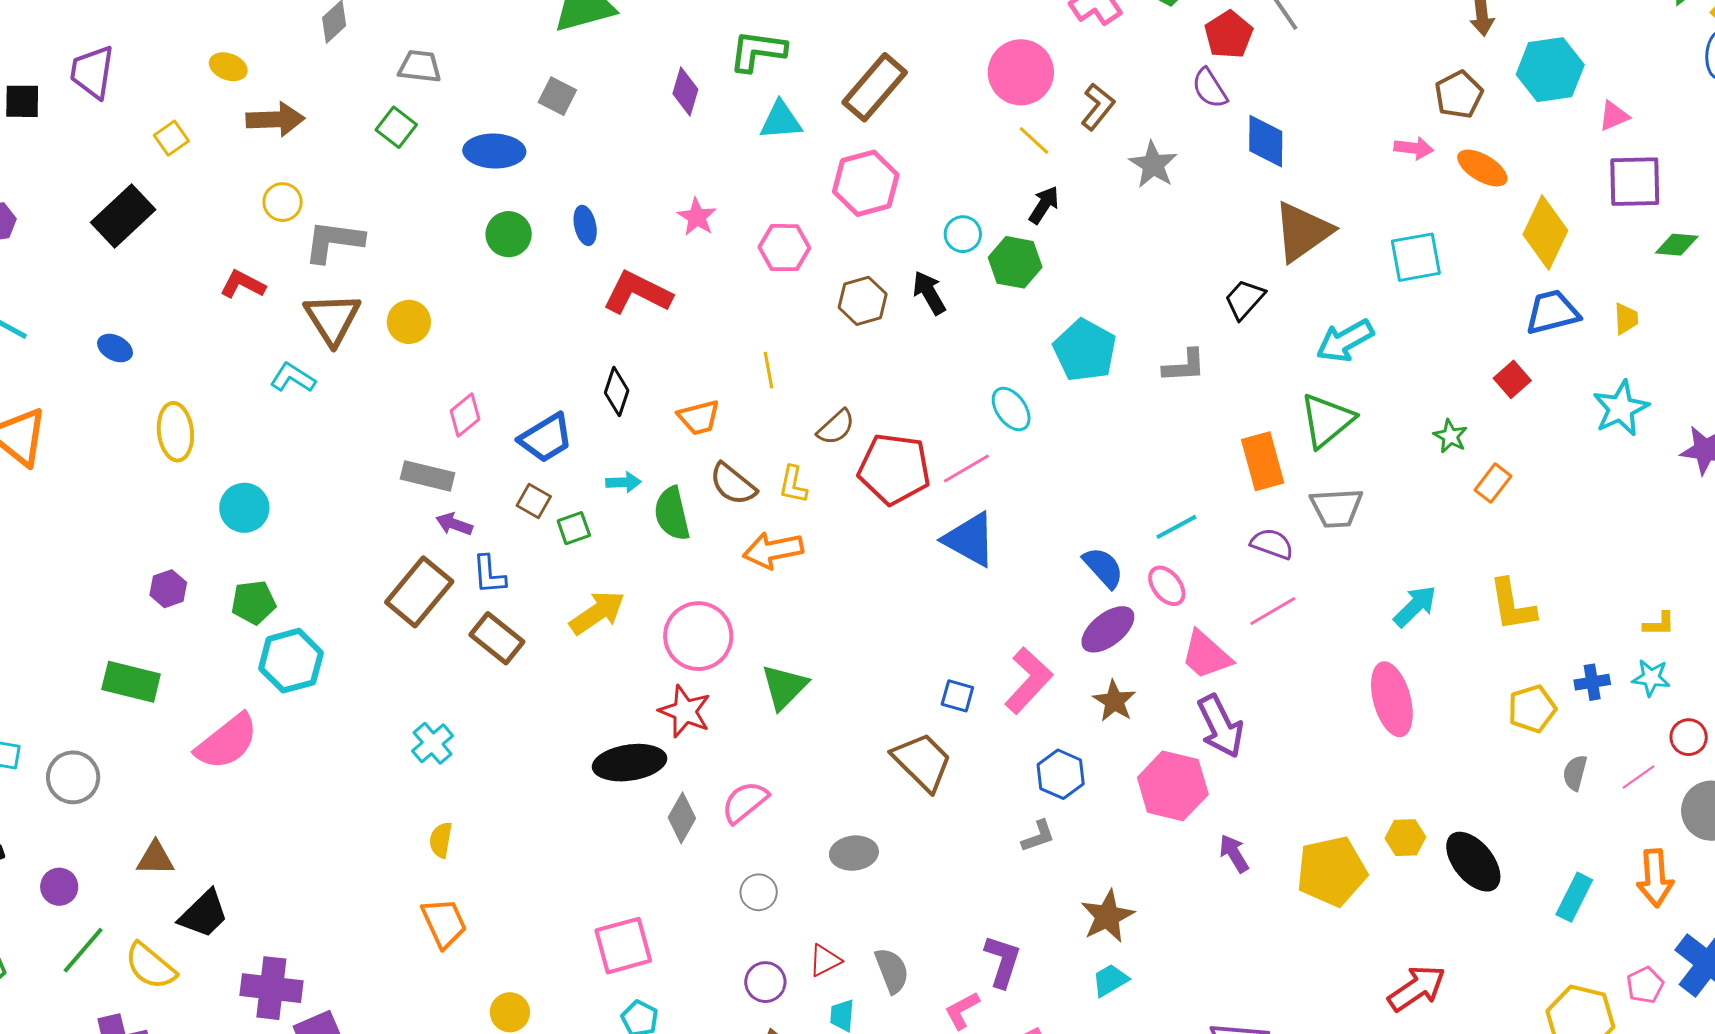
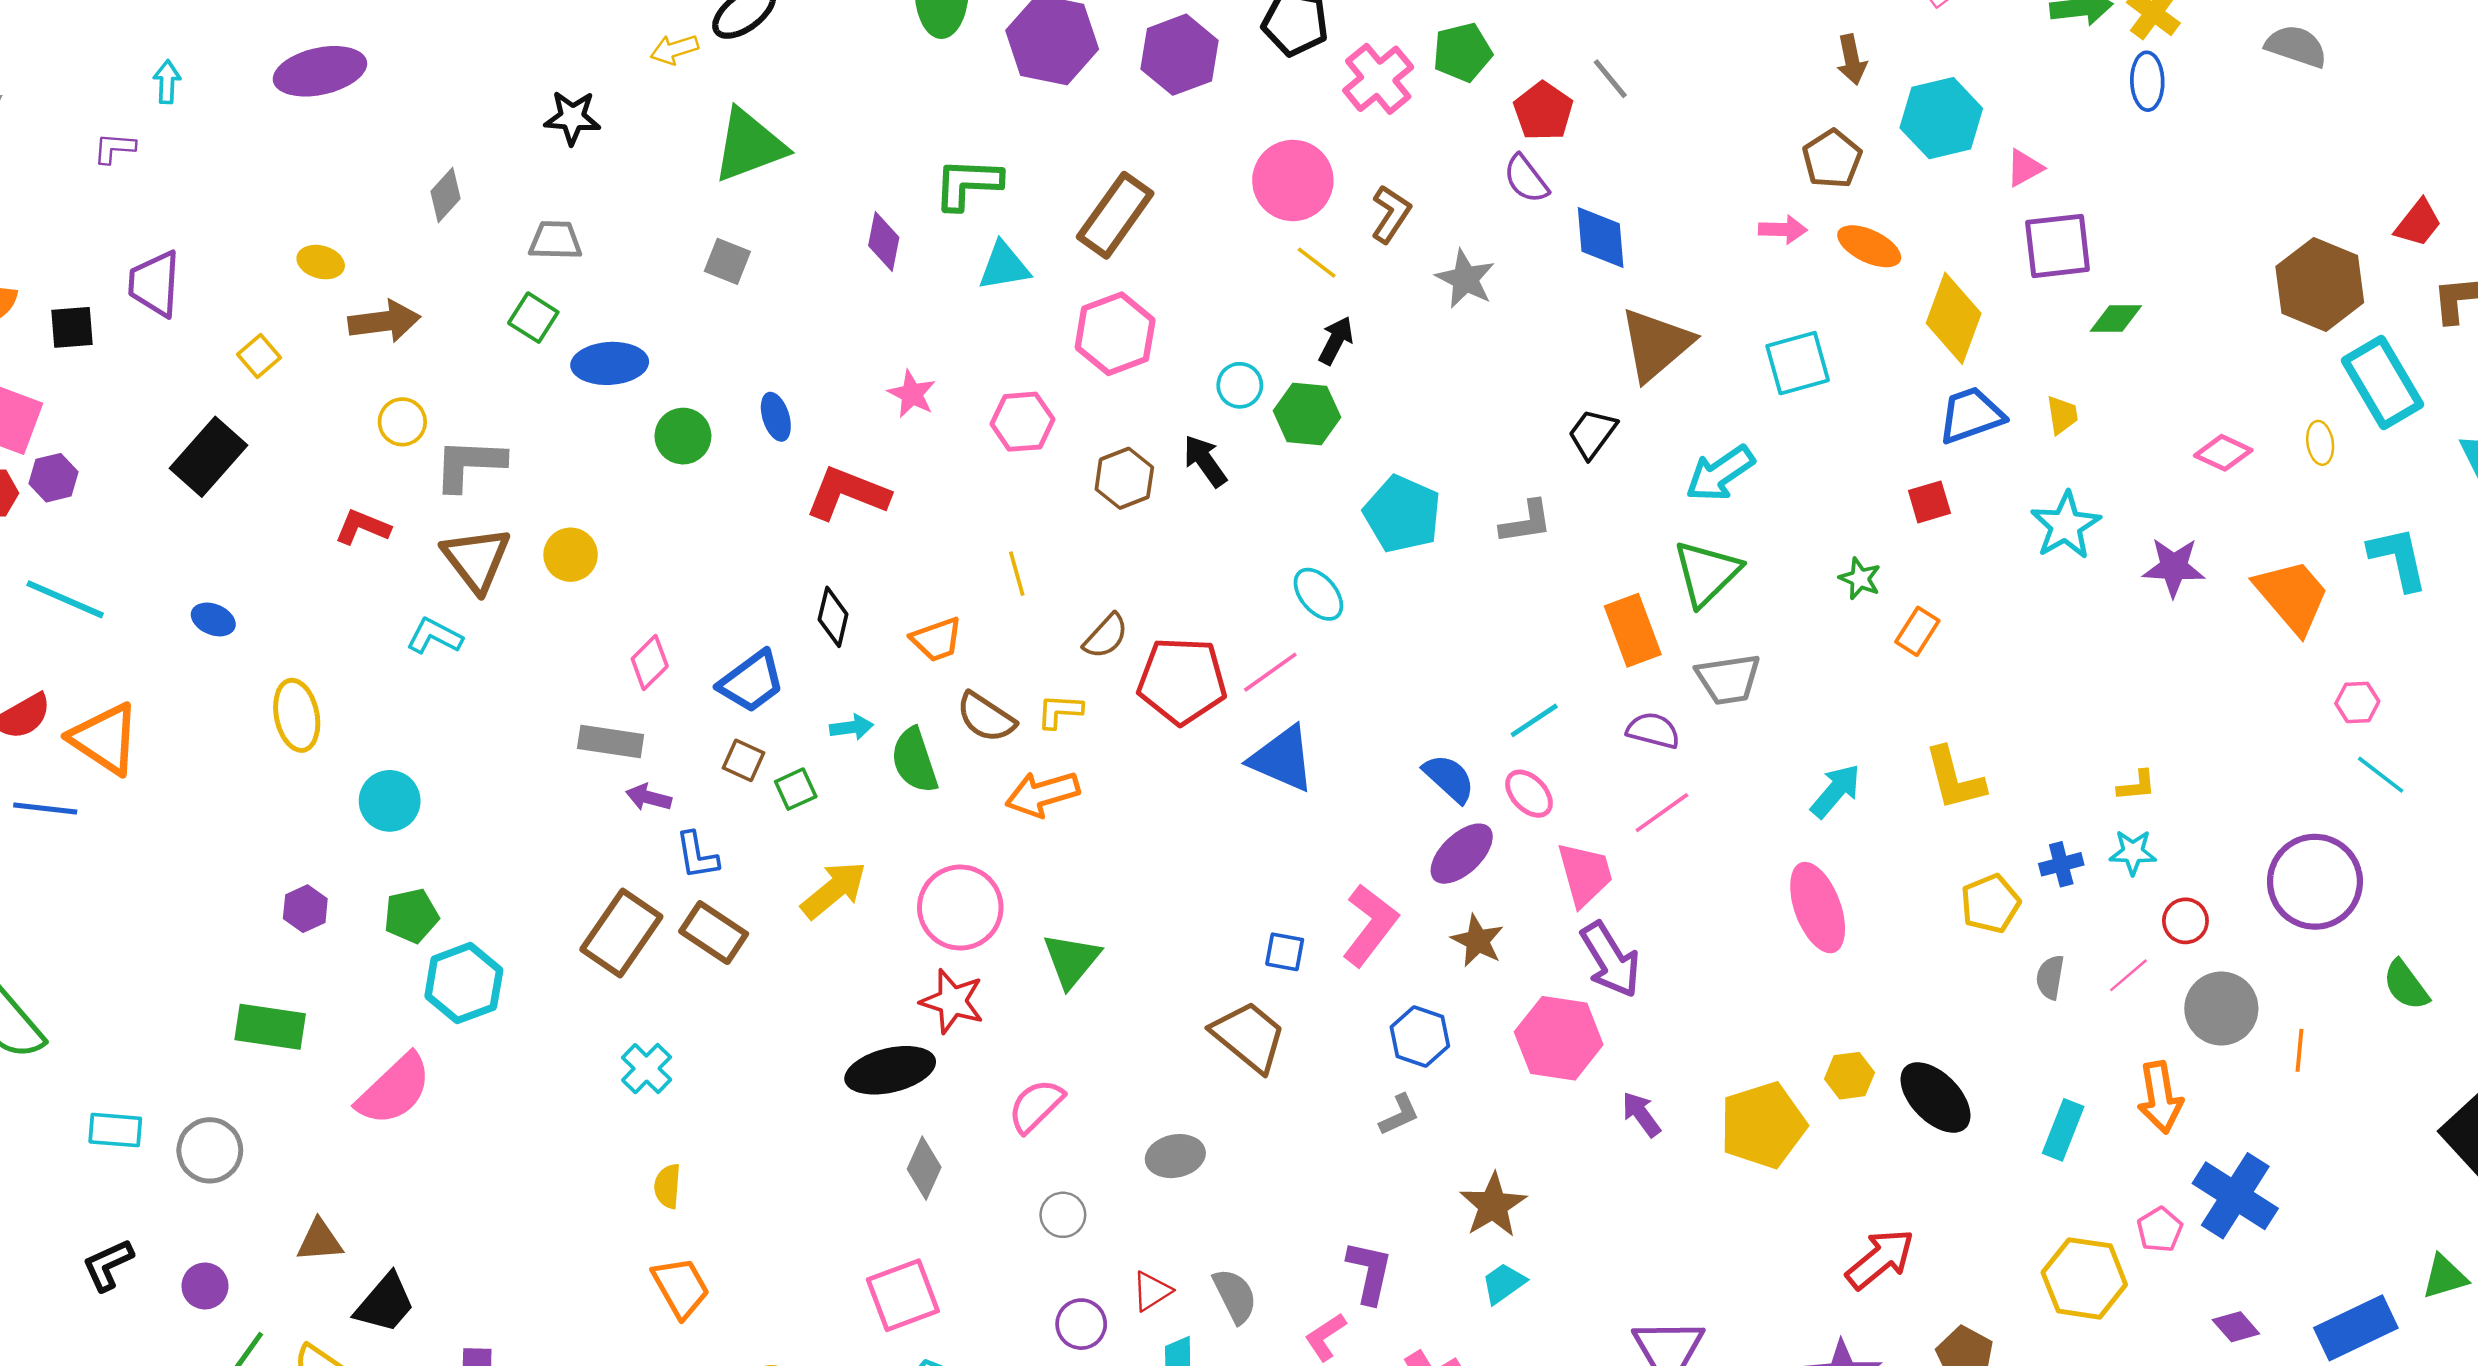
blue ellipse: (494, 151) -> (610, 363), moved
red square: (1512, 379) -> (1929, 502), turned 30
yellow L-shape: (793, 485) -> (1060, 711), turned 87
brown rectangle: (419, 592) -> (621, 933), moved
pink trapezoid: (1206, 655) -> (1585, 874), turned -142
gray diamond: (682, 818) -> (924, 1168), moved

